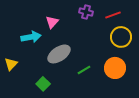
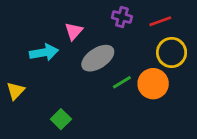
gray ellipse: (59, 54) -> (98, 58), moved
orange circle: (115, 68) -> (153, 84), moved
green line: (84, 70) -> (122, 82), moved

